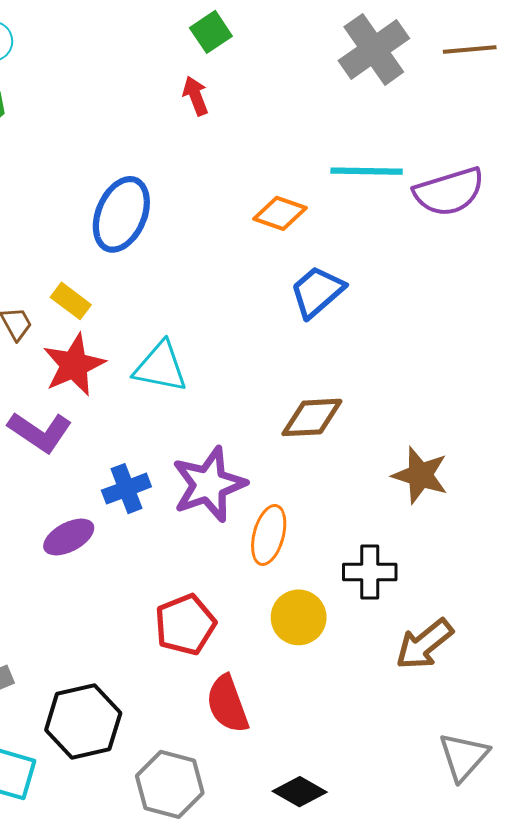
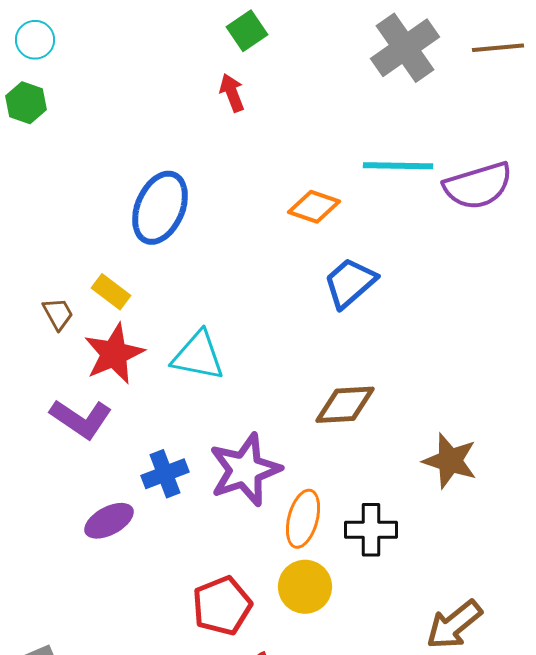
black cross: (370, 572) -> (371, 530), moved
yellow circle: (299, 617) -> (305, 587), moved

